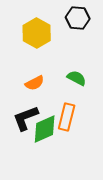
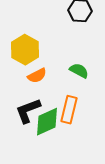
yellow hexagon: (37, 33) -> (25, 50), moved

